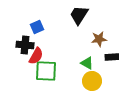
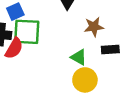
green square: (46, 71) -> (27, 32), moved

